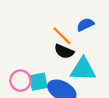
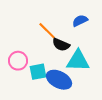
orange line: (62, 36) -> (47, 31), moved
pink circle: (20, 81) -> (18, 61), moved

